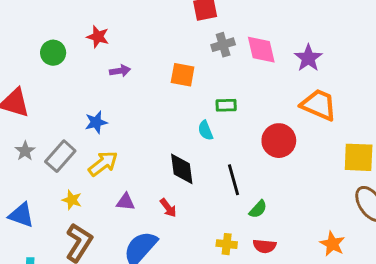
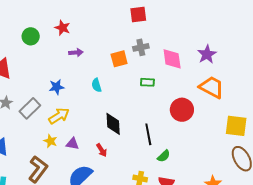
gray cross: (223, 45) -> (141, 47), moved
pink diamond: (261, 50) -> (172, 59), moved
orange square: (183, 75) -> (119, 59), turned -30
cyan semicircle: (205, 130) -> (96, 85), moved
yellow star: (72, 200) -> (50, 141), moved

